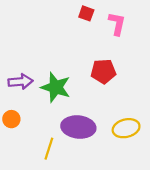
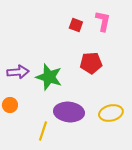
red square: (86, 13) -> (76, 25), moved

